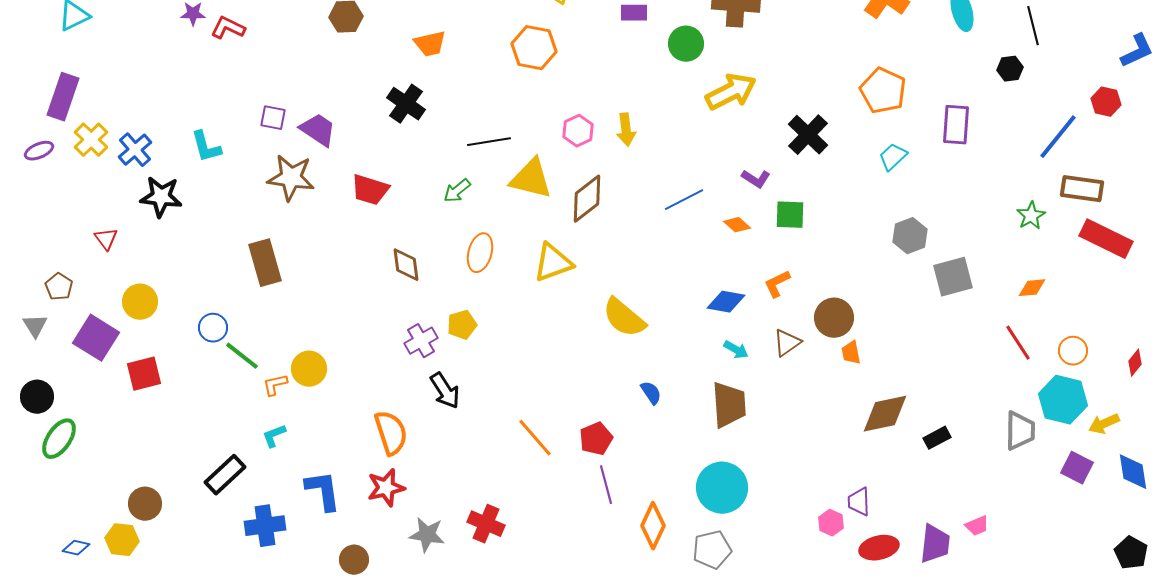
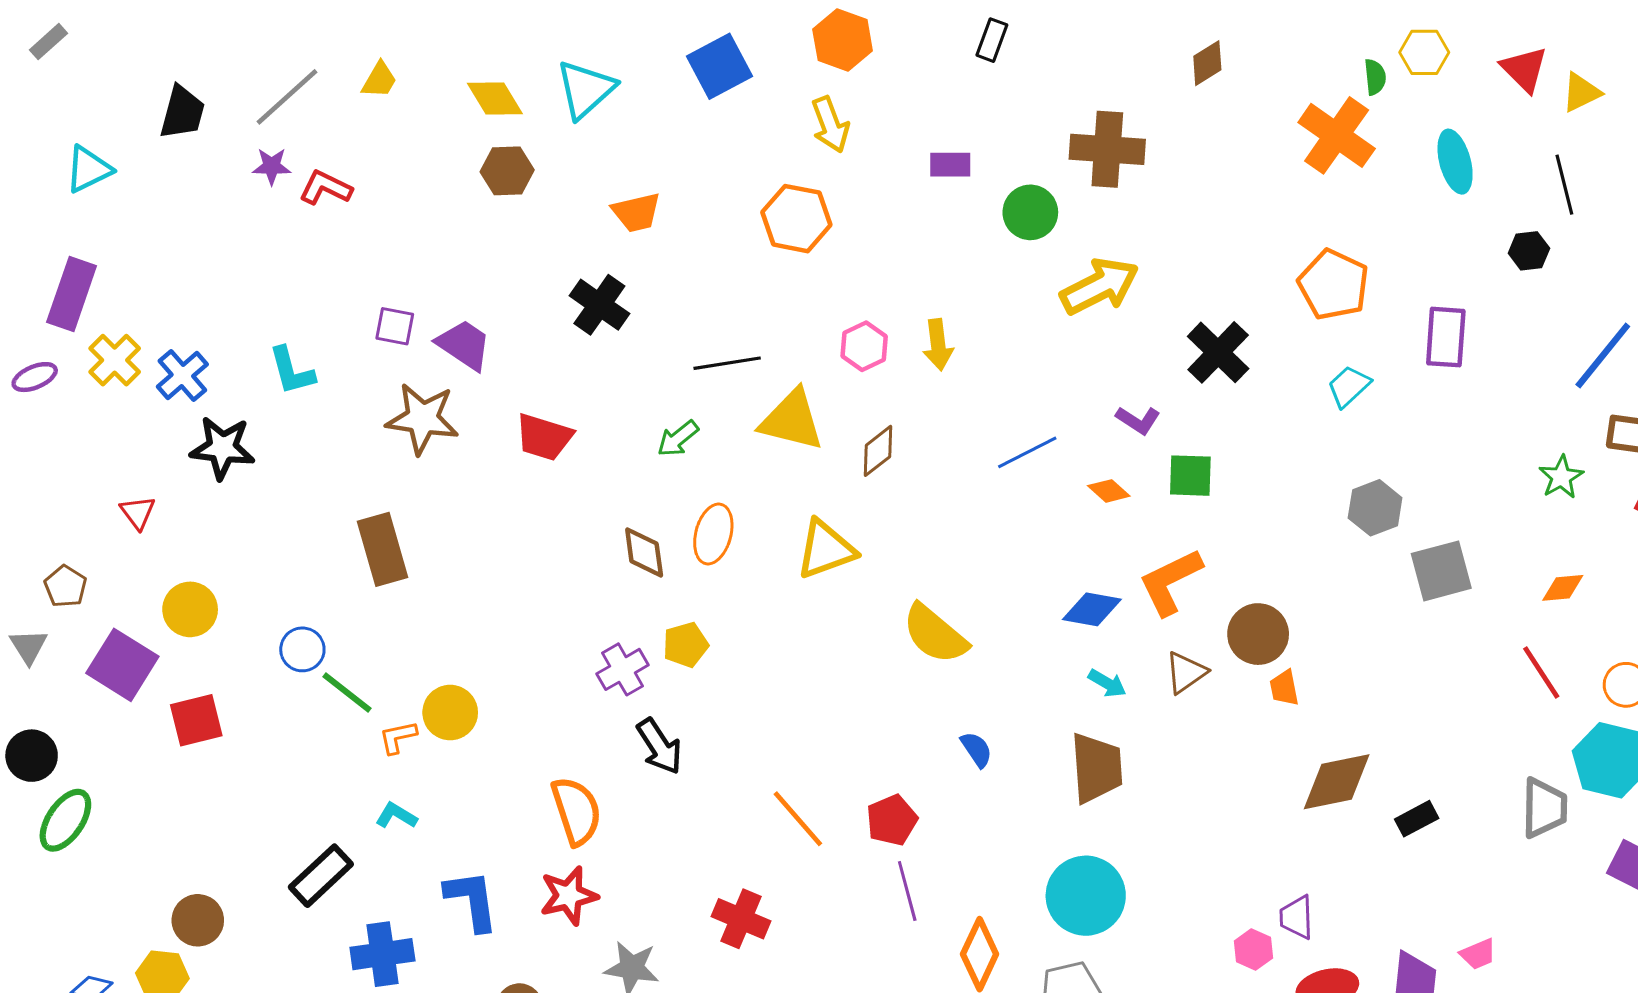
brown diamond: (587, 199) -> (878, 451), size x0.7
brown diamond: (406, 265) -> (644, 552), moved
orange L-shape: (777, 284) -> (1170, 582), size x1.6
cyan L-shape: (274, 436) -> (396, 816), turned 52
red cross: (486, 524) -> (741, 919), moved

